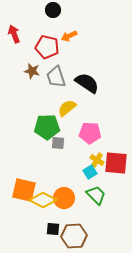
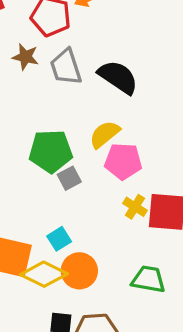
yellow semicircle: (67, 108) -> (105, 134), moved
gray square: (58, 143) -> (69, 178), turned -32
cyan square: (90, 172) -> (59, 239), moved
green trapezoid: (96, 195) -> (148, 279), moved, turned -35

